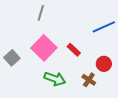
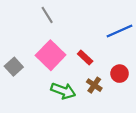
gray line: (41, 13) -> (47, 15), turned -49
brown cross: (89, 80) -> (94, 85), moved

